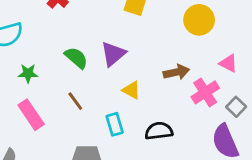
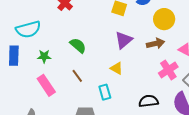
purple triangle: (113, 54) -> (124, 40), moved
brown arrow: (176, 72) -> (155, 44), moved
black semicircle: (159, 131) -> (149, 101), moved

